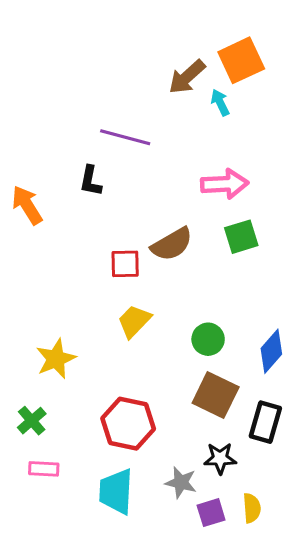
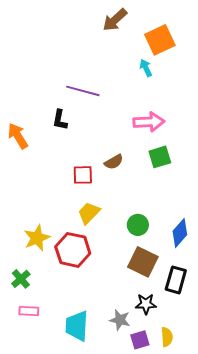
brown arrow: (187, 77) -> (115, 20), moved
brown semicircle: (172, 244) -> (114, 162), size x0.7
red hexagon: (128, 424) -> (73, 250), moved

